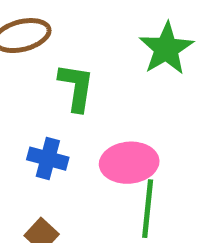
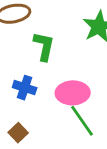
green line: (148, 209) -> (82, 121), turned -44

